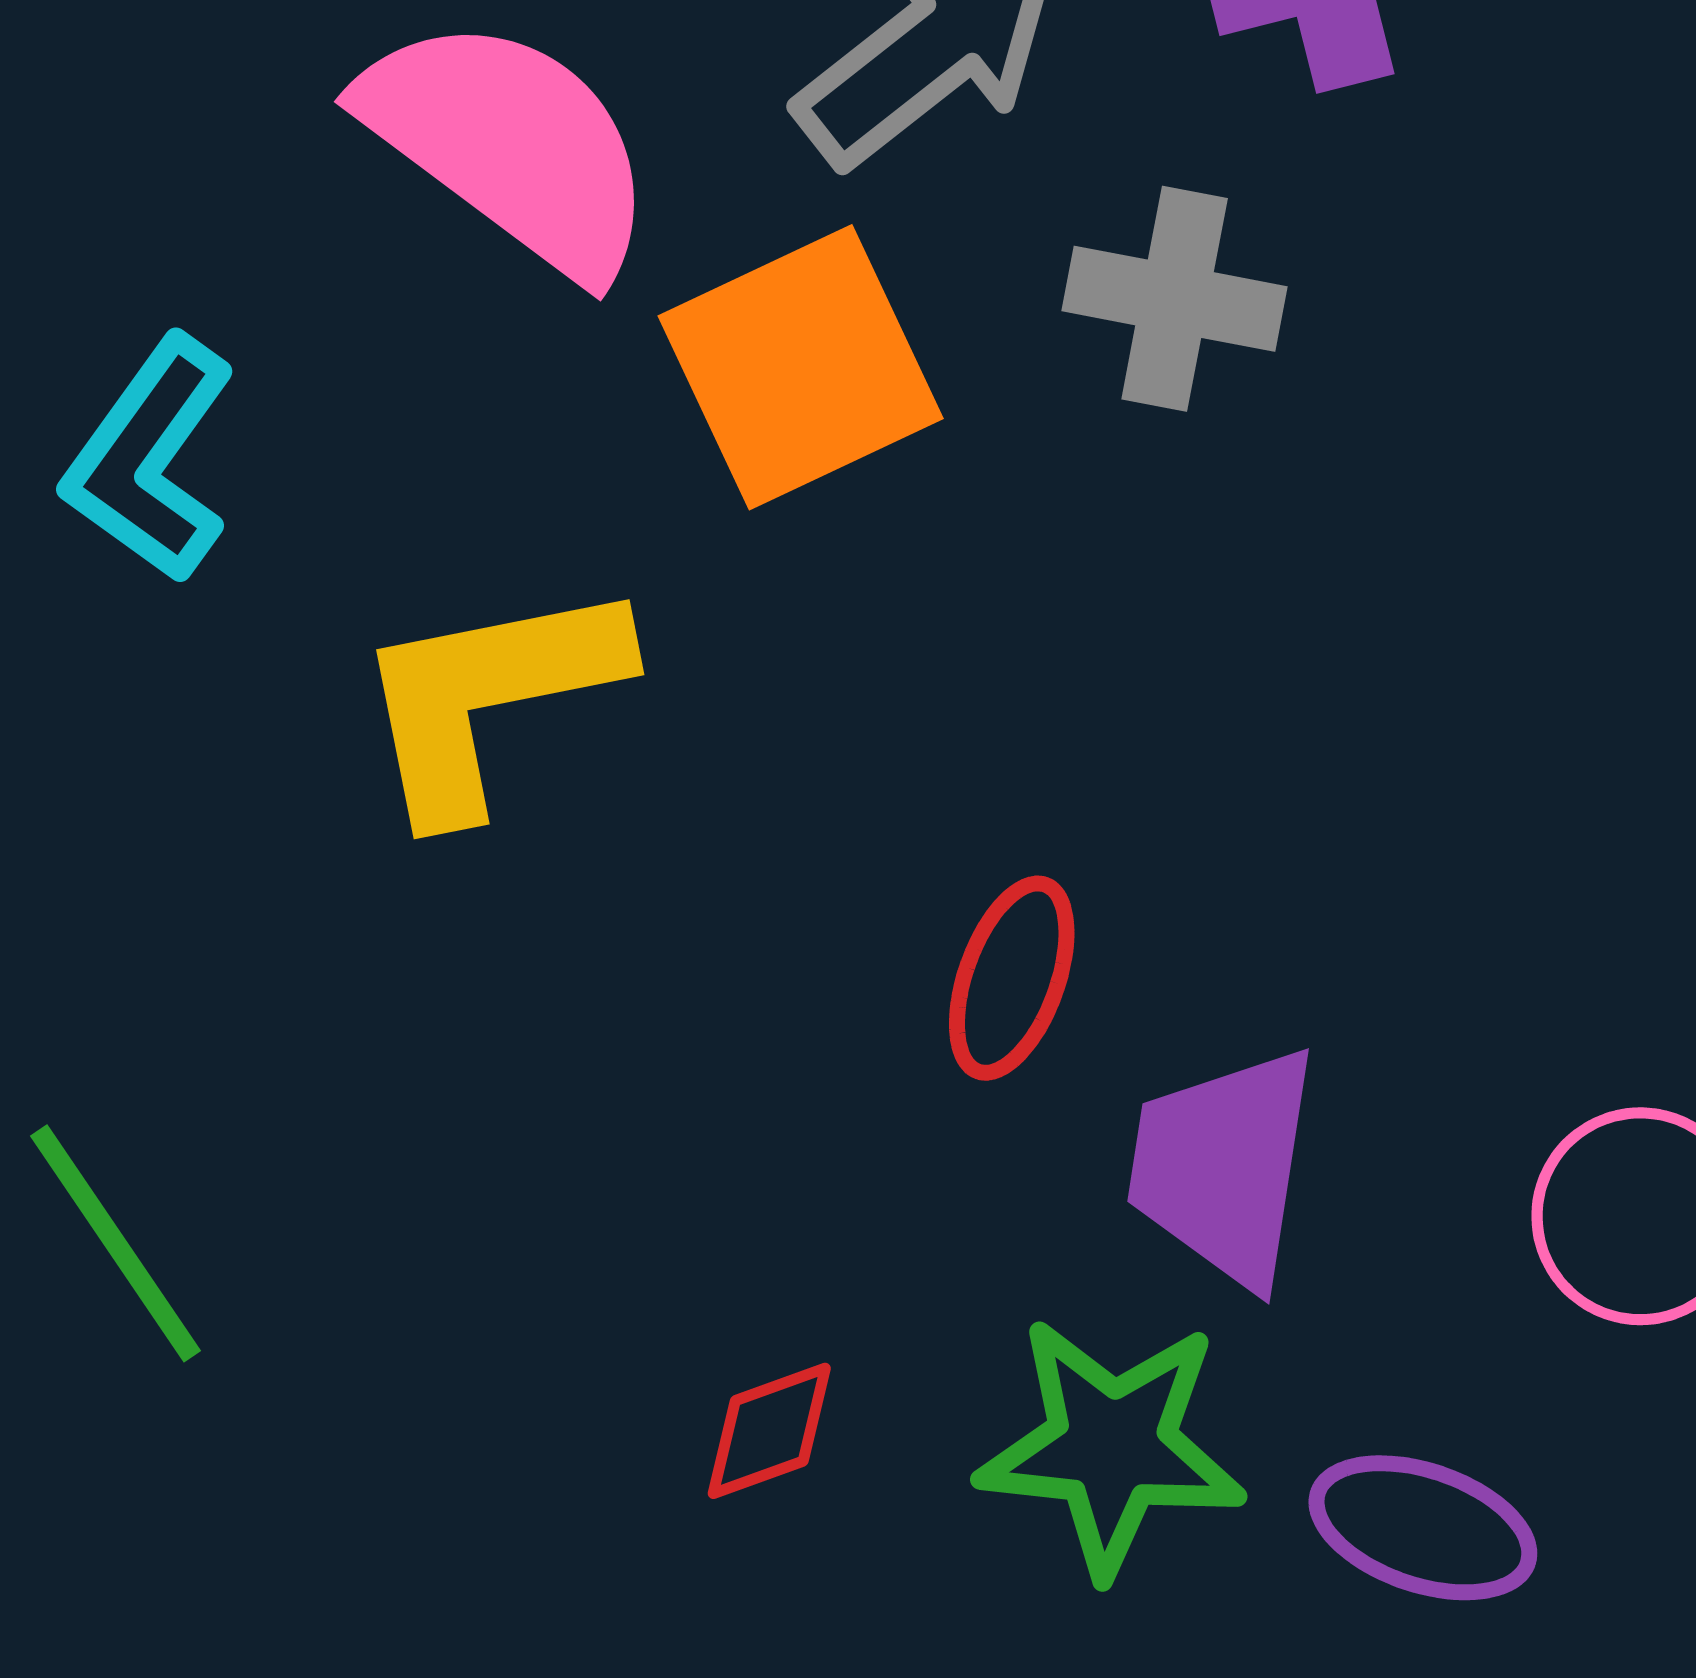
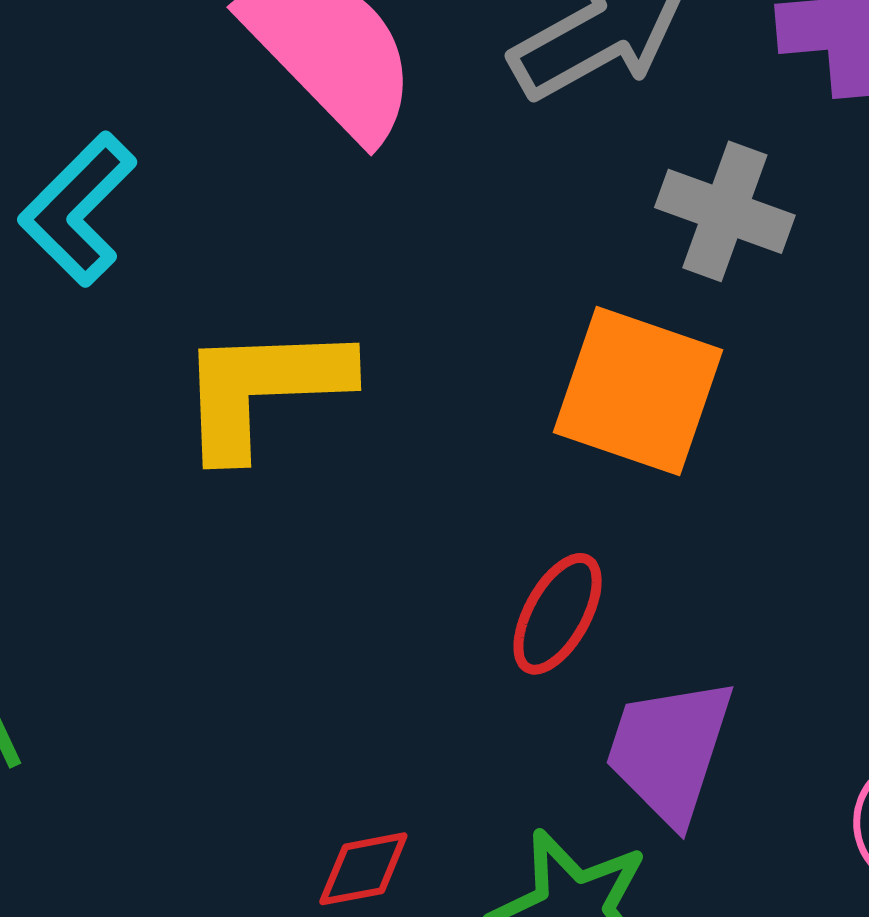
orange square: (801, 367) -> (638, 391), moved, turned 35

